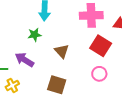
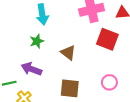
pink circle: (99, 74) -> (109, 82), moved

